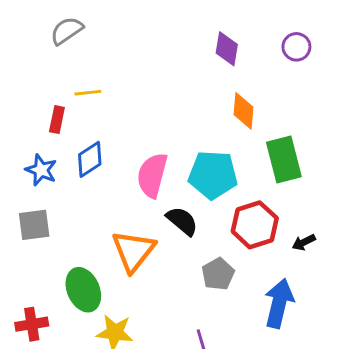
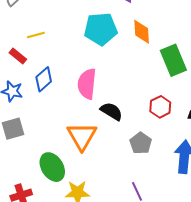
red rectangle: (57, 120) -> (18, 56), turned -54
cyan pentagon: (213, 175) -> (101, 29), moved
red hexagon: (255, 225) -> (160, 107), size x0.7

